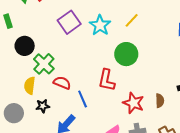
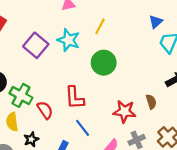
red L-shape: (107, 80) -> (75, 98), moved
red semicircle: (62, 83) -> (45, 110), turned 48
blue line: (83, 99) -> (83, 128), moved

